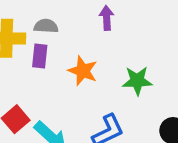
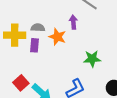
orange star: (83, 71) -> (57, 37), moved

